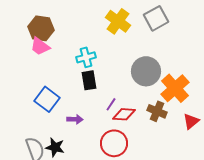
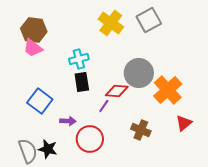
brown cross: (157, 111) -> (141, 130), moved
red diamond: (124, 114) -> (117, 91), moved
red circle: (114, 143) -> (90, 139), moved

